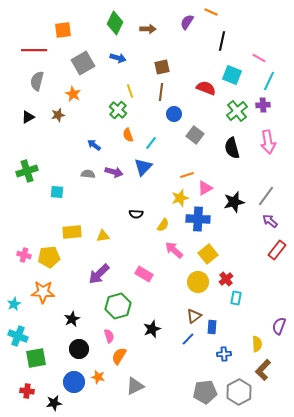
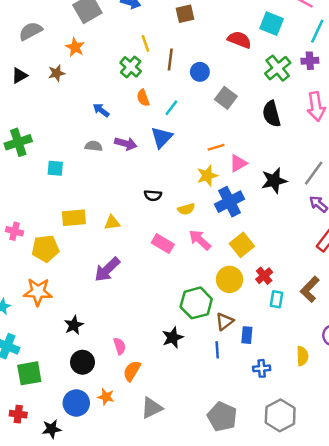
gray semicircle: (37, 81) -> (31, 31), turned 48
brown line: (161, 92) -> (170, 60), moved
blue cross: (198, 219) -> (230, 202), turned -30
yellow semicircle: (163, 225) -> (186, 209), turned 40
pink cross: (24, 255) -> (15, 231), moved
pink rectangle: (144, 274) -> (163, 244), moved
green hexagon: (118, 306) -> (196, 303), moved
blue line: (188, 339) -> (217, 350), turned -48
brown L-shape: (263, 370) -> (310, 289), moved
gray pentagon: (205, 392) -> (222, 417), moved, turned 30

